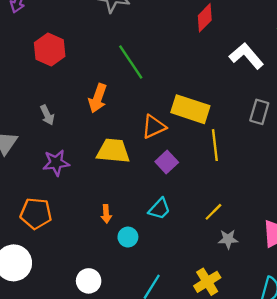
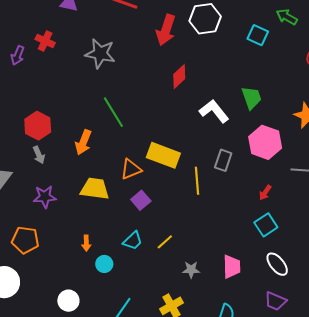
red hexagon: (50, 49) -> (38, 126), moved
yellow line: (215, 145) -> (197, 181), moved
yellow line: (213, 212) -> (165, 242), moved

